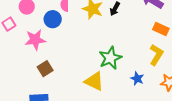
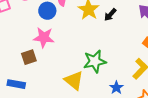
pink star: (35, 40) -> (44, 37), moved

